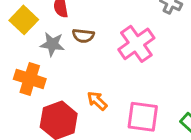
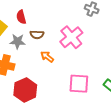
orange arrow: (97, 101) -> (47, 57), moved

